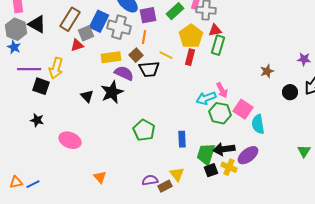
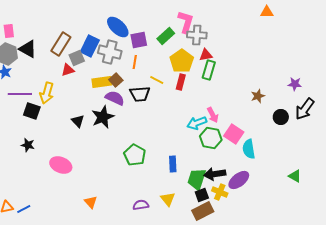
brown square: (136, 55) -> (116, 80), moved
green triangle: (304, 151) -> (295, 176), turned -32
brown rectangle: (165, 186) -> (203, 211), moved, size x1.5

